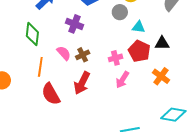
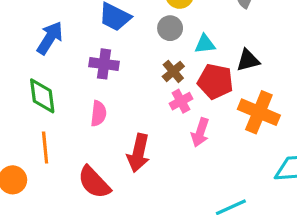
pink semicircle: (64, 53) -> (98, 113), turned 63
brown cross: (83, 55) -> (173, 71), moved
orange line: (40, 67) -> (45, 147), moved
orange cross: (161, 76) -> (259, 112), size x1.4

